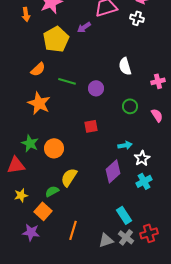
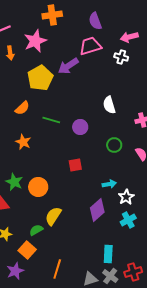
purple arrow: (84, 27) -> (68, 66), size x1.5
orange star: (39, 103) -> (23, 142), size x0.7
cyan rectangle: (124, 215) -> (108, 254), turned 36
purple star: (31, 232) -> (15, 271), turned -30

